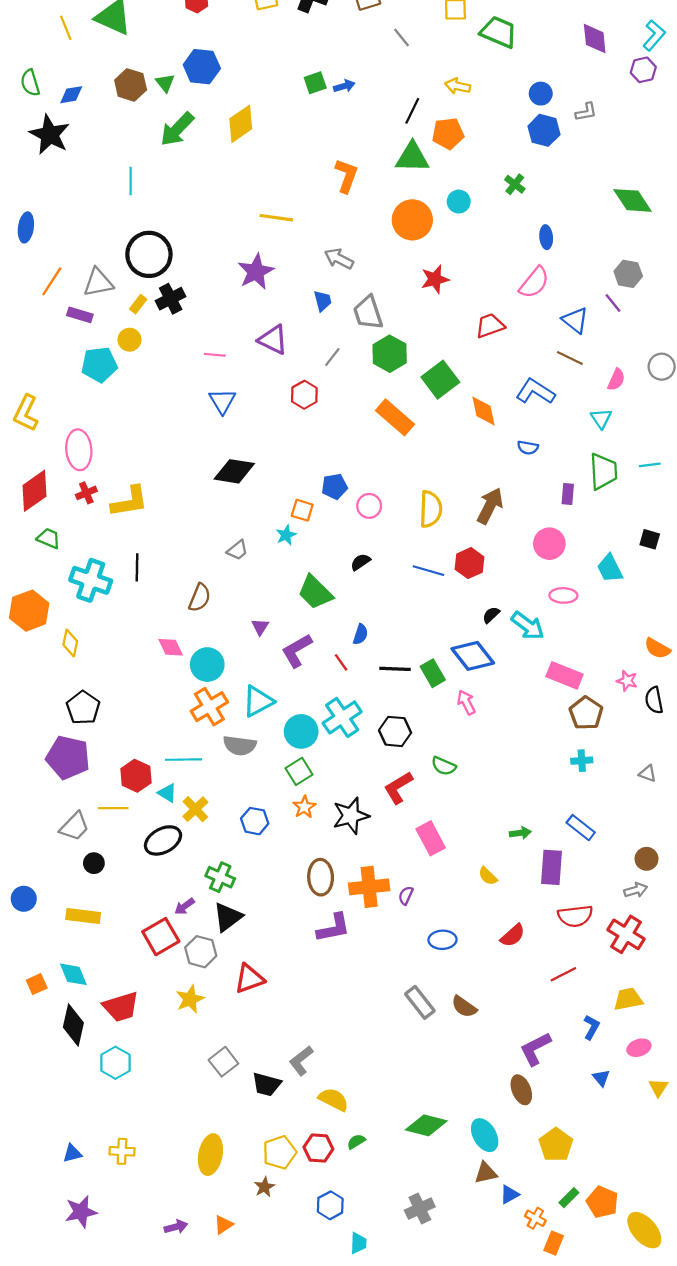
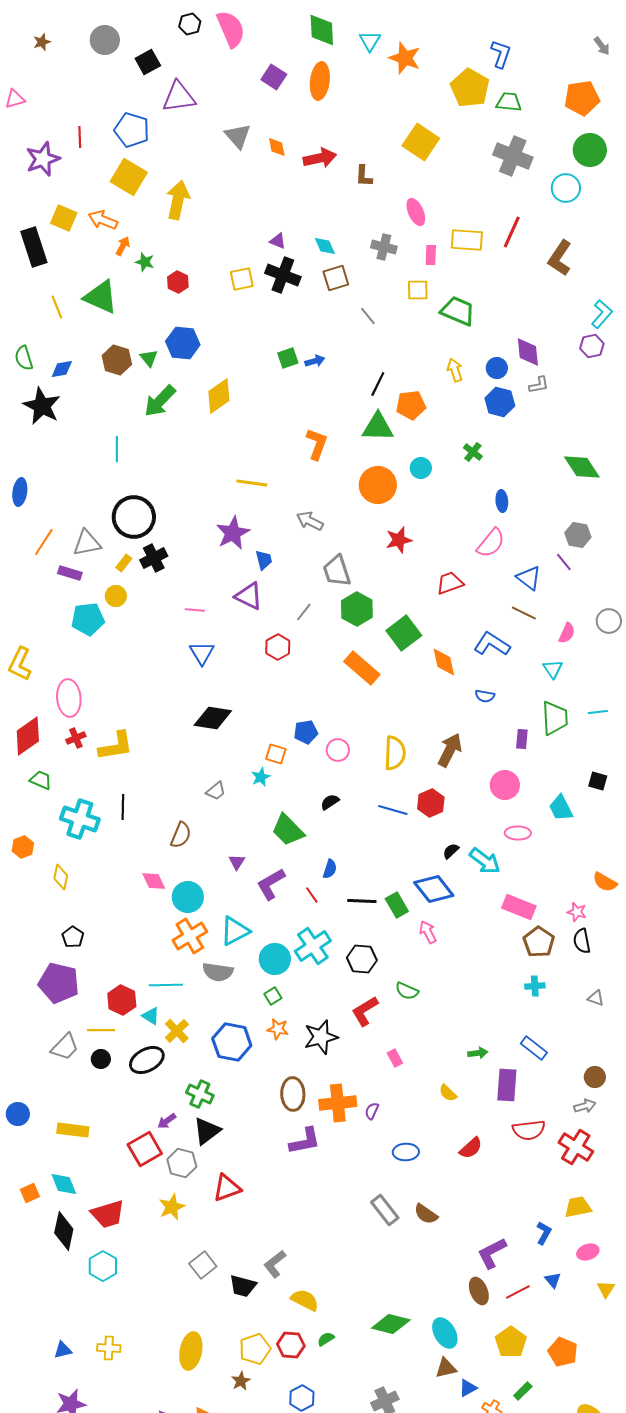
purple diamond: (595, 39) -> (528, 352), moved
yellow arrow: (458, 86) -> (455, 370), moved, turned 60
blue trapezoid: (323, 301) -> (264, 560), moved
orange hexagon: (29, 611) -> (23, 847), size x0.6
black semicircle: (654, 700) -> (582, 941), moved
black pentagon: (83, 708) -> (73, 937), size x0.7
green square: (299, 771) -> (273, 996), size x0.7
orange star: (304, 807) -> (278, 1029), turned -30
blue hexagon: (255, 821) -> (232, 1042), size x1.5
pink rectangle: (431, 838) -> (395, 1058), size x0.6
black circle: (94, 863) -> (101, 1059), moved
red line: (563, 974) -> (518, 1292), moved
orange pentagon: (602, 1202) -> (563, 1352), moved

